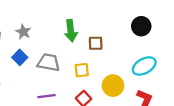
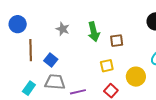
gray star: (23, 32) -> (63, 29), moved
gray trapezoid: (49, 62) -> (55, 82), moved

